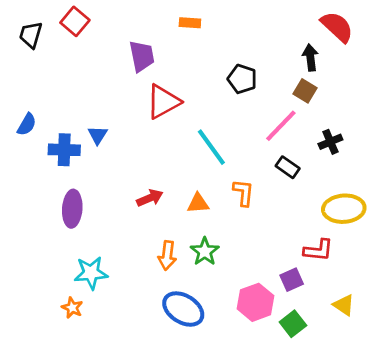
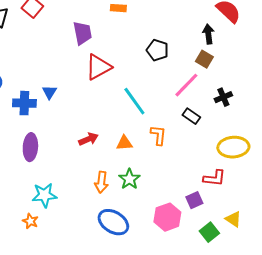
green square: (293, 324) -> (209, 232), moved

